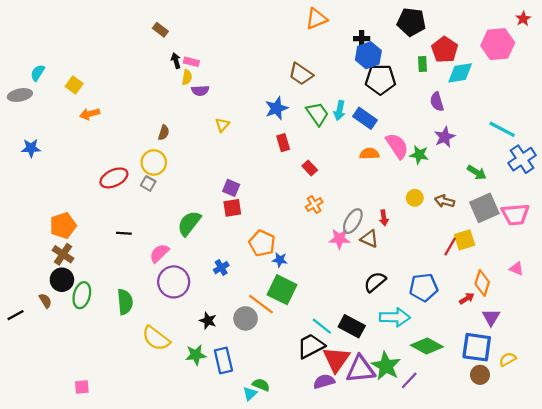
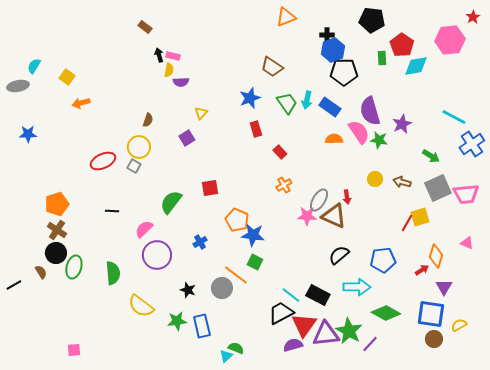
purple semicircle: (437, 102) -> (370, 111), moved, size x1.6
purple square: (231, 188) -> (187, 138), moved, turned 35
brown triangle: (369, 239) -> (334, 216), size x1.5
blue star: (280, 260) -> (253, 235), size x1.6
green square: (282, 290) -> (255, 262), size x0.6

